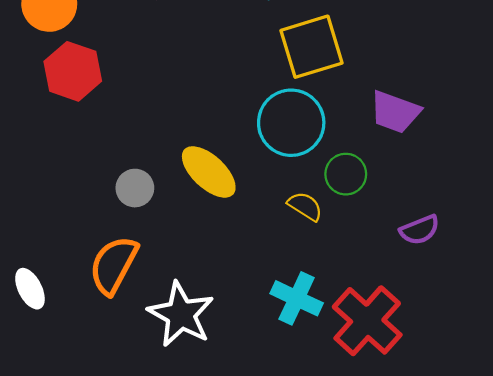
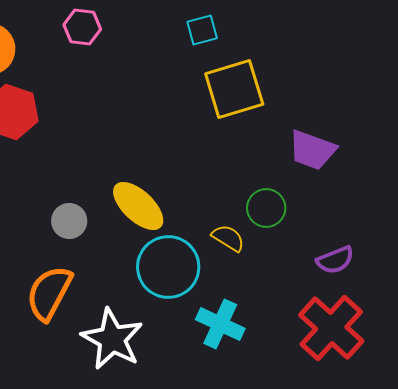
cyan circle: (291, 123) -> (168, 267), moved
red cross: (367, 321) -> (331, 328), moved

